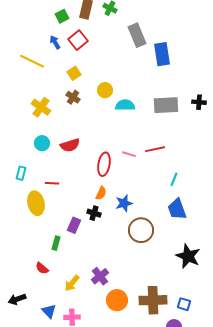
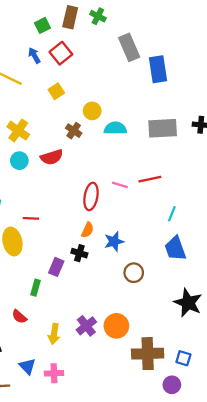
brown cross: (73, 97) -> (74, 131), moved
cyan circle: (42, 143) -> (19, 161), moved
red semicircle: (70, 145) -> (52, 157), moved
brown circle: (141, 230) -> (134, 273), size x0.7
yellow arrow: (72, 283) -> (54, 334), turned -30
orange circle: (117, 300) -> (116, 326), moved

